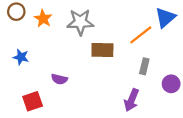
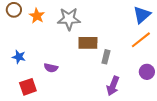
orange line: (141, 35) -> (141, 40), moved
blue star: (21, 57) -> (19, 57), moved
gray rectangle: (144, 66) -> (106, 57), moved

